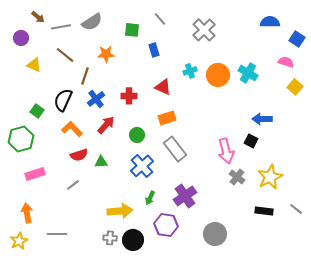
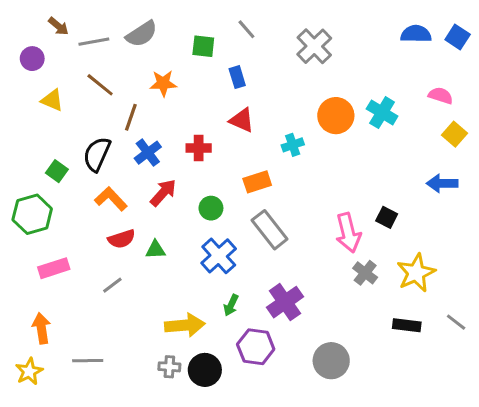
blue square: (297, 39) -> (458, 37), moved
cyan cross: (190, 71) -> (293, 145), moved
red triangle: (163, 87) -> (242, 120), moved
blue arrow: (262, 119) -> (442, 183), moved

